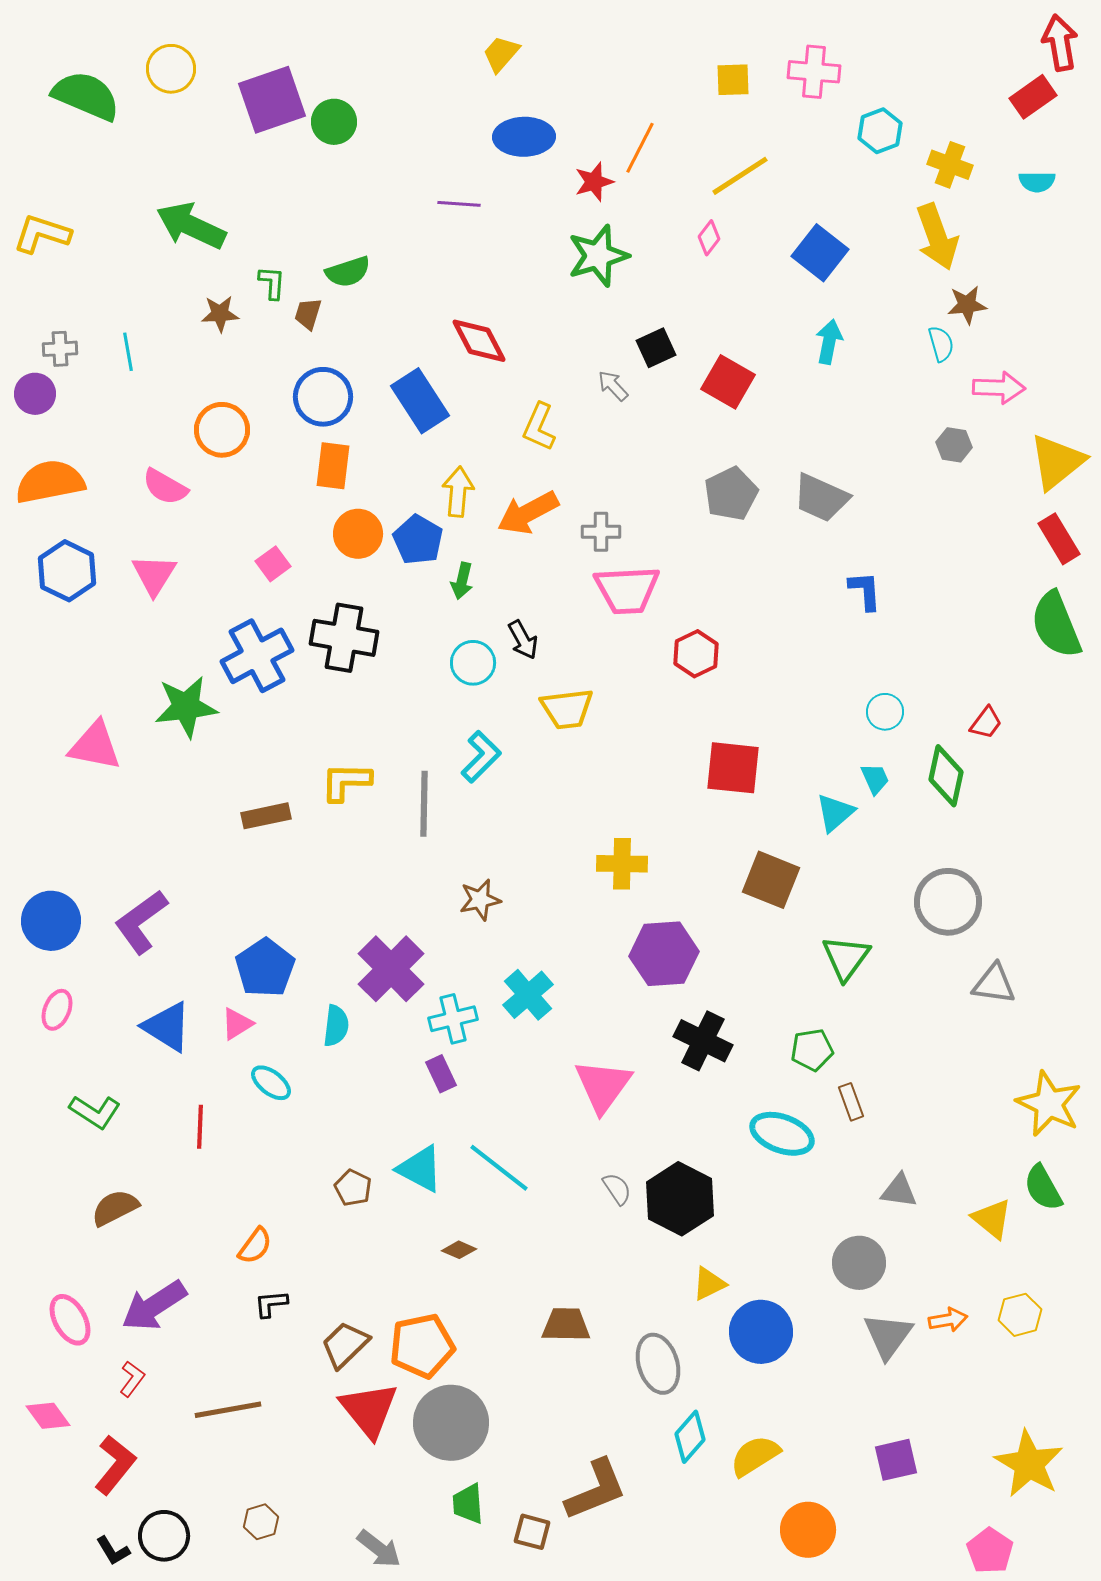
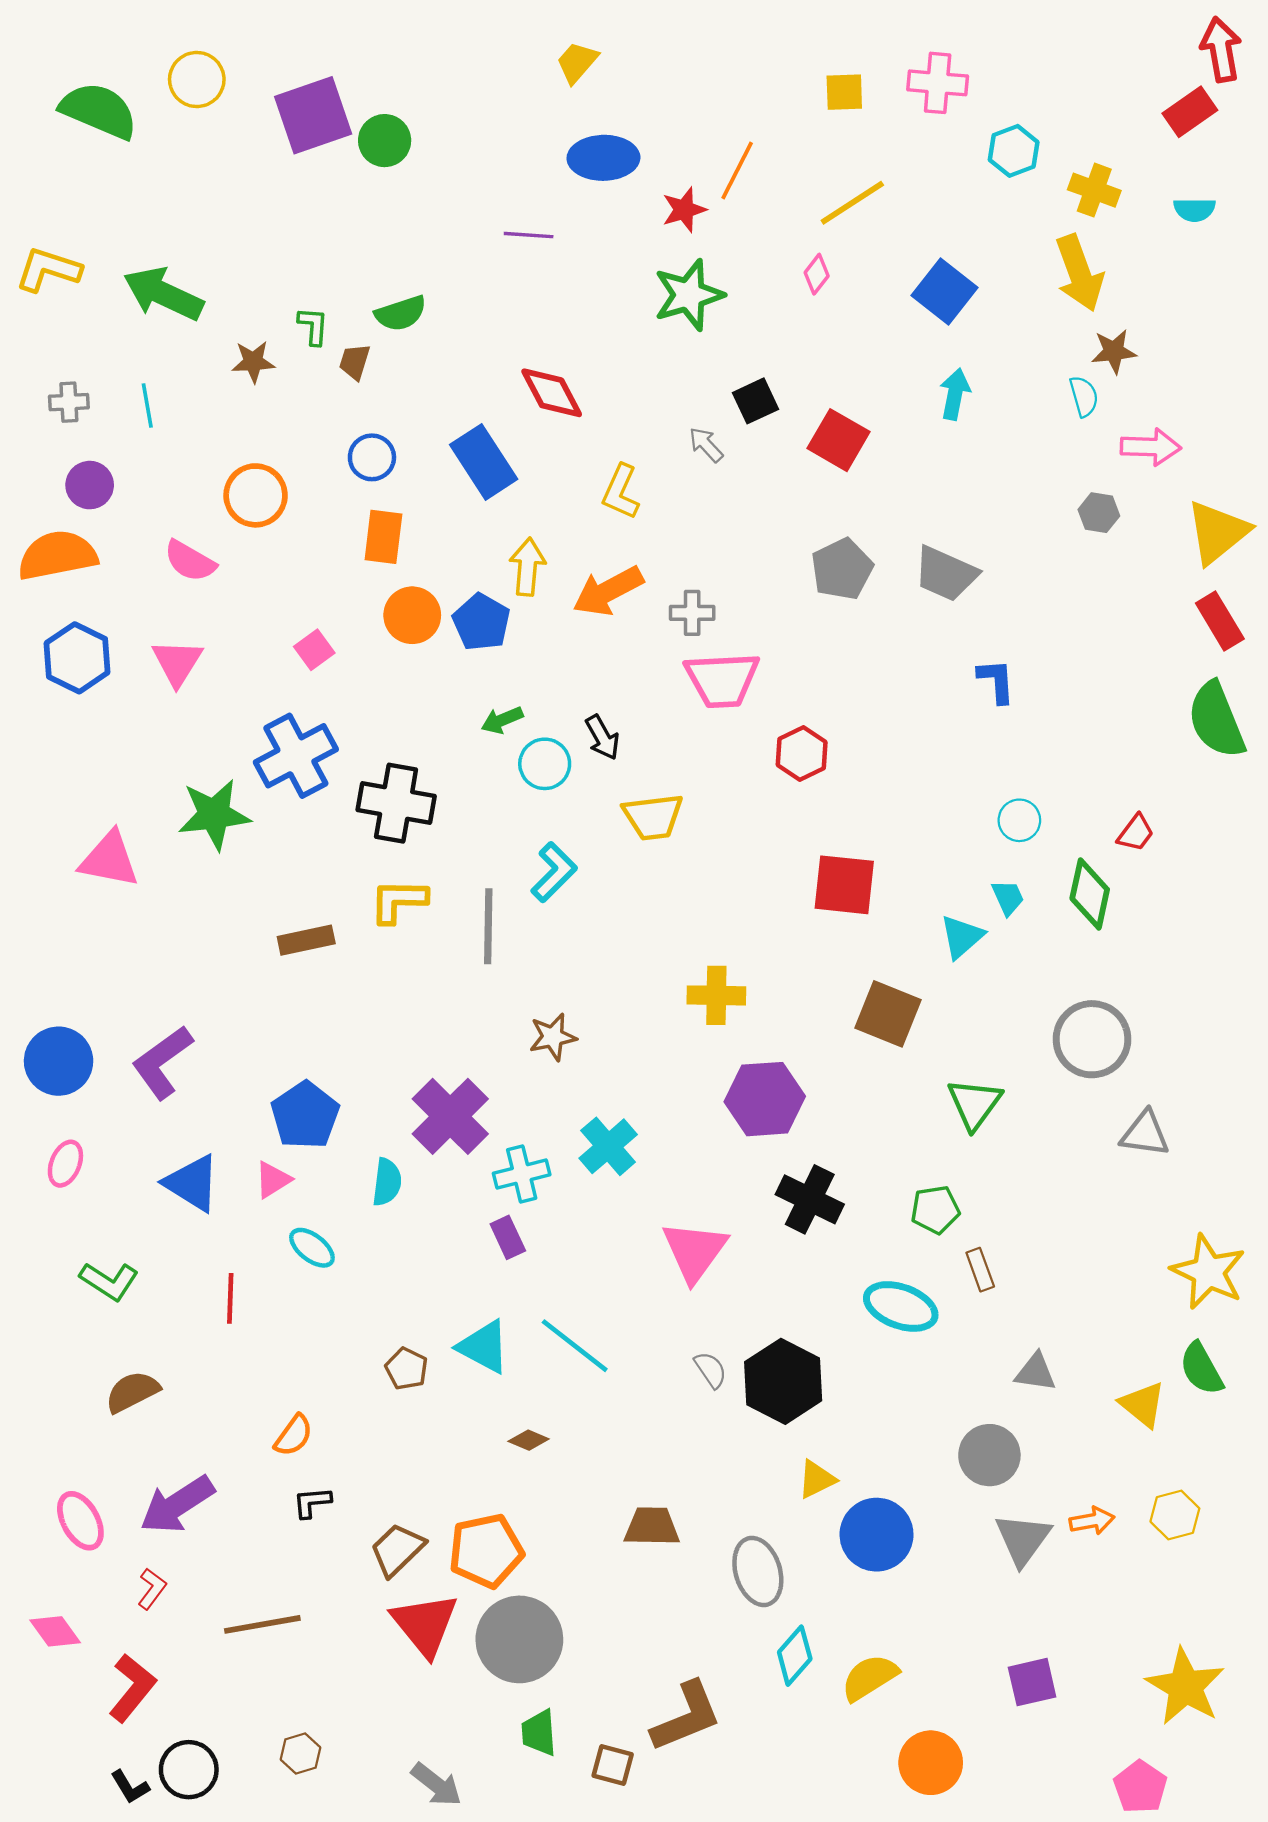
green arrow: (191, 226) -> (163, 294), moved
purple circle: (35, 394) -> (90, 485), moved
blue circle: (323, 397) -> (372, 457), size x0.7
green arrow: (462, 581) -> (502, 720), moved, turned 54
black cross: (344, 638) -> (396, 803), moved

